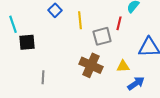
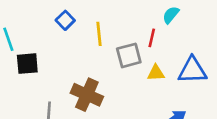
brown cross: (91, 65) -> (87, 95), moved
yellow triangle: (123, 66) -> (156, 73), moved

